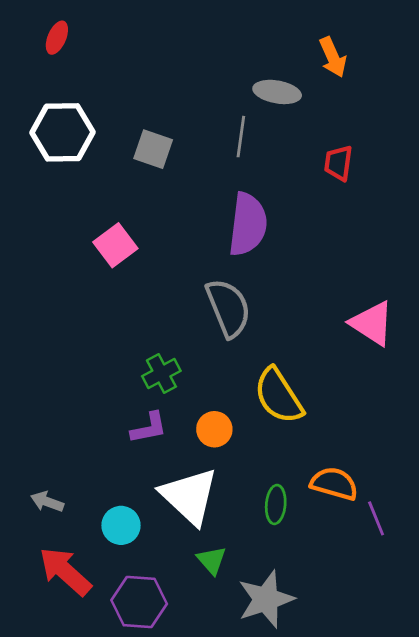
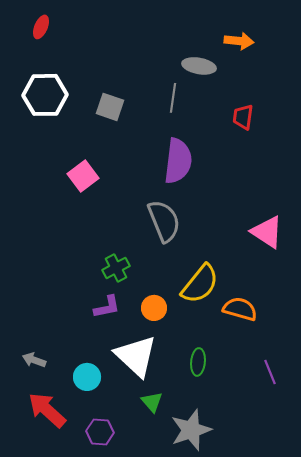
orange arrow: (333, 57) -> (239, 41), turned -60
yellow semicircle: (278, 396) -> (200, 284), turned -108
orange semicircle: (334, 484) -> (240, 309), moved
purple hexagon: (139, 602) -> (100, 432), size x0.7

